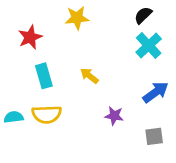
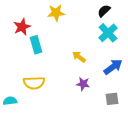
cyan rectangle: (44, 76) -> (36, 45), moved
yellow arrow: (89, 76) -> (79, 57), moved
cyan semicircle: (14, 117) -> (10, 101), moved

